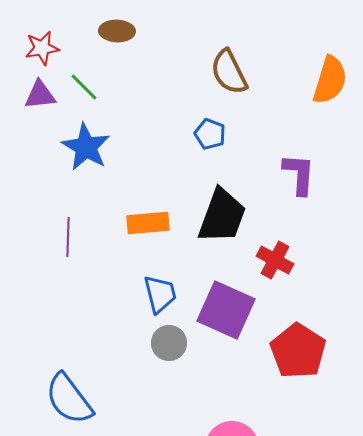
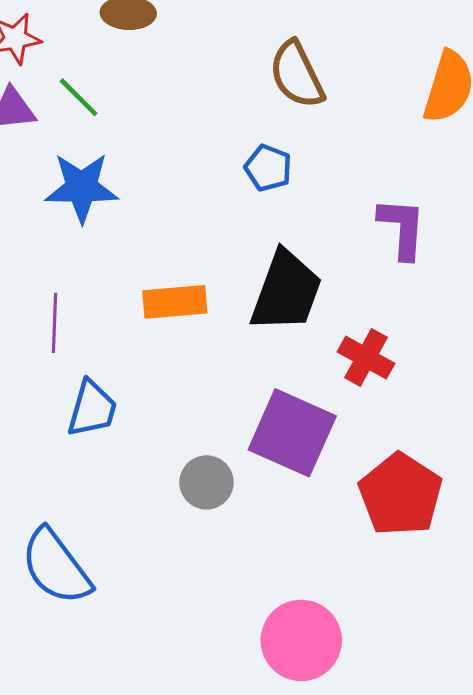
blue star: (86, 147) -> (82, 188), turned -30
blue trapezoid: (160, 294) -> (92, 409), moved, turned 30

